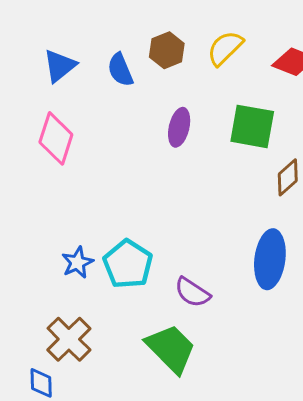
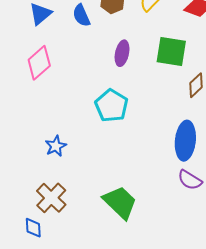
pink diamond: (56, 138) -> (39, 63), turned 32
cyan pentagon: (128, 264) -> (112, 106), moved
purple semicircle: (192, 292) -> (190, 180), moved

